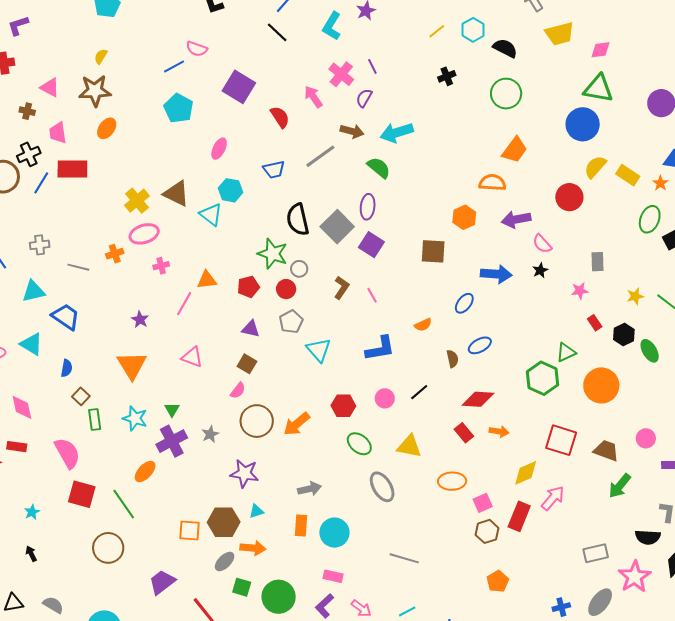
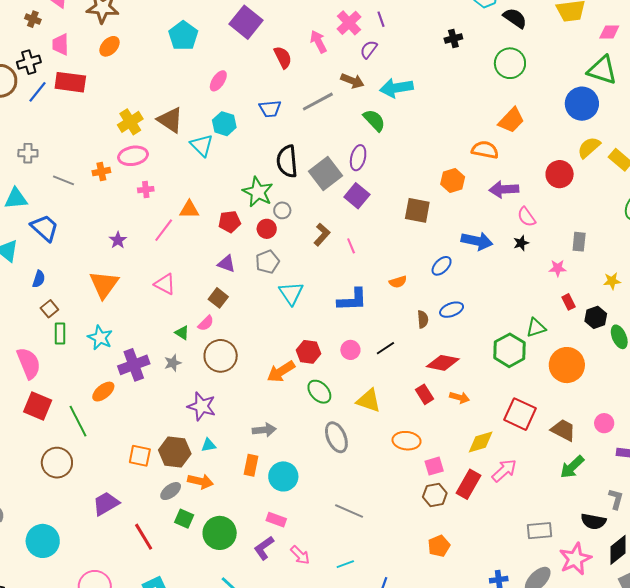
green triangle: (172, 410) -> (182, 333), moved, turned -35
orange arrow: (297, 424) -> (281, 372), moved

